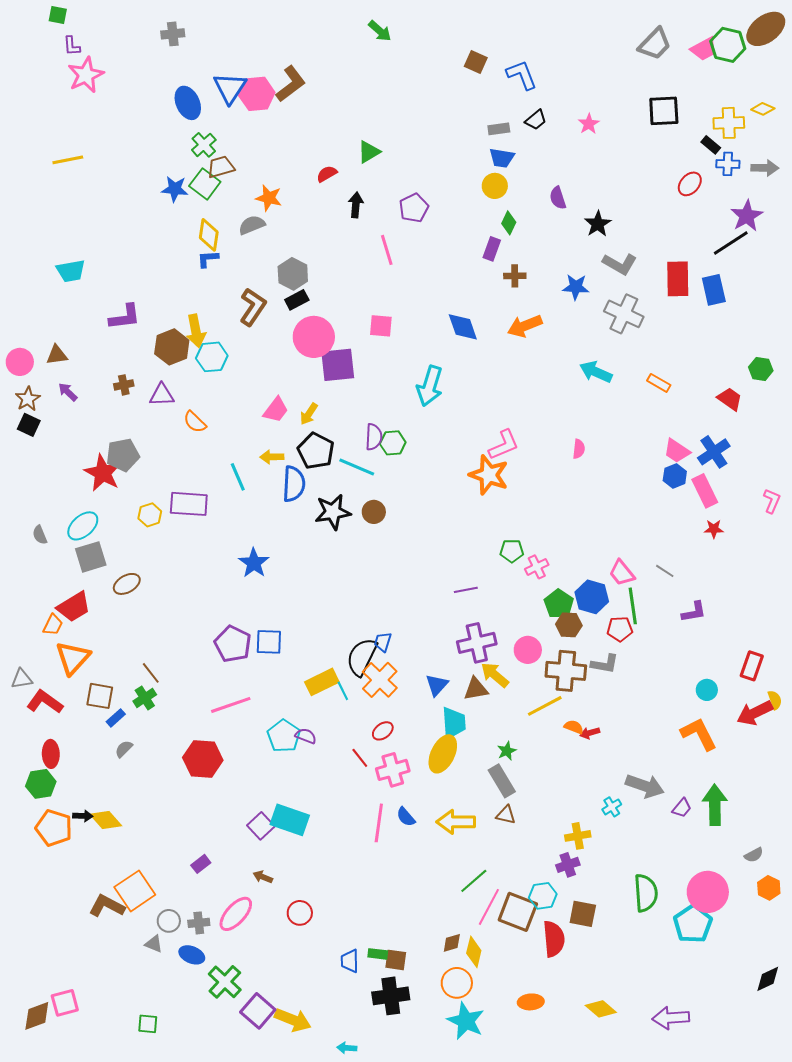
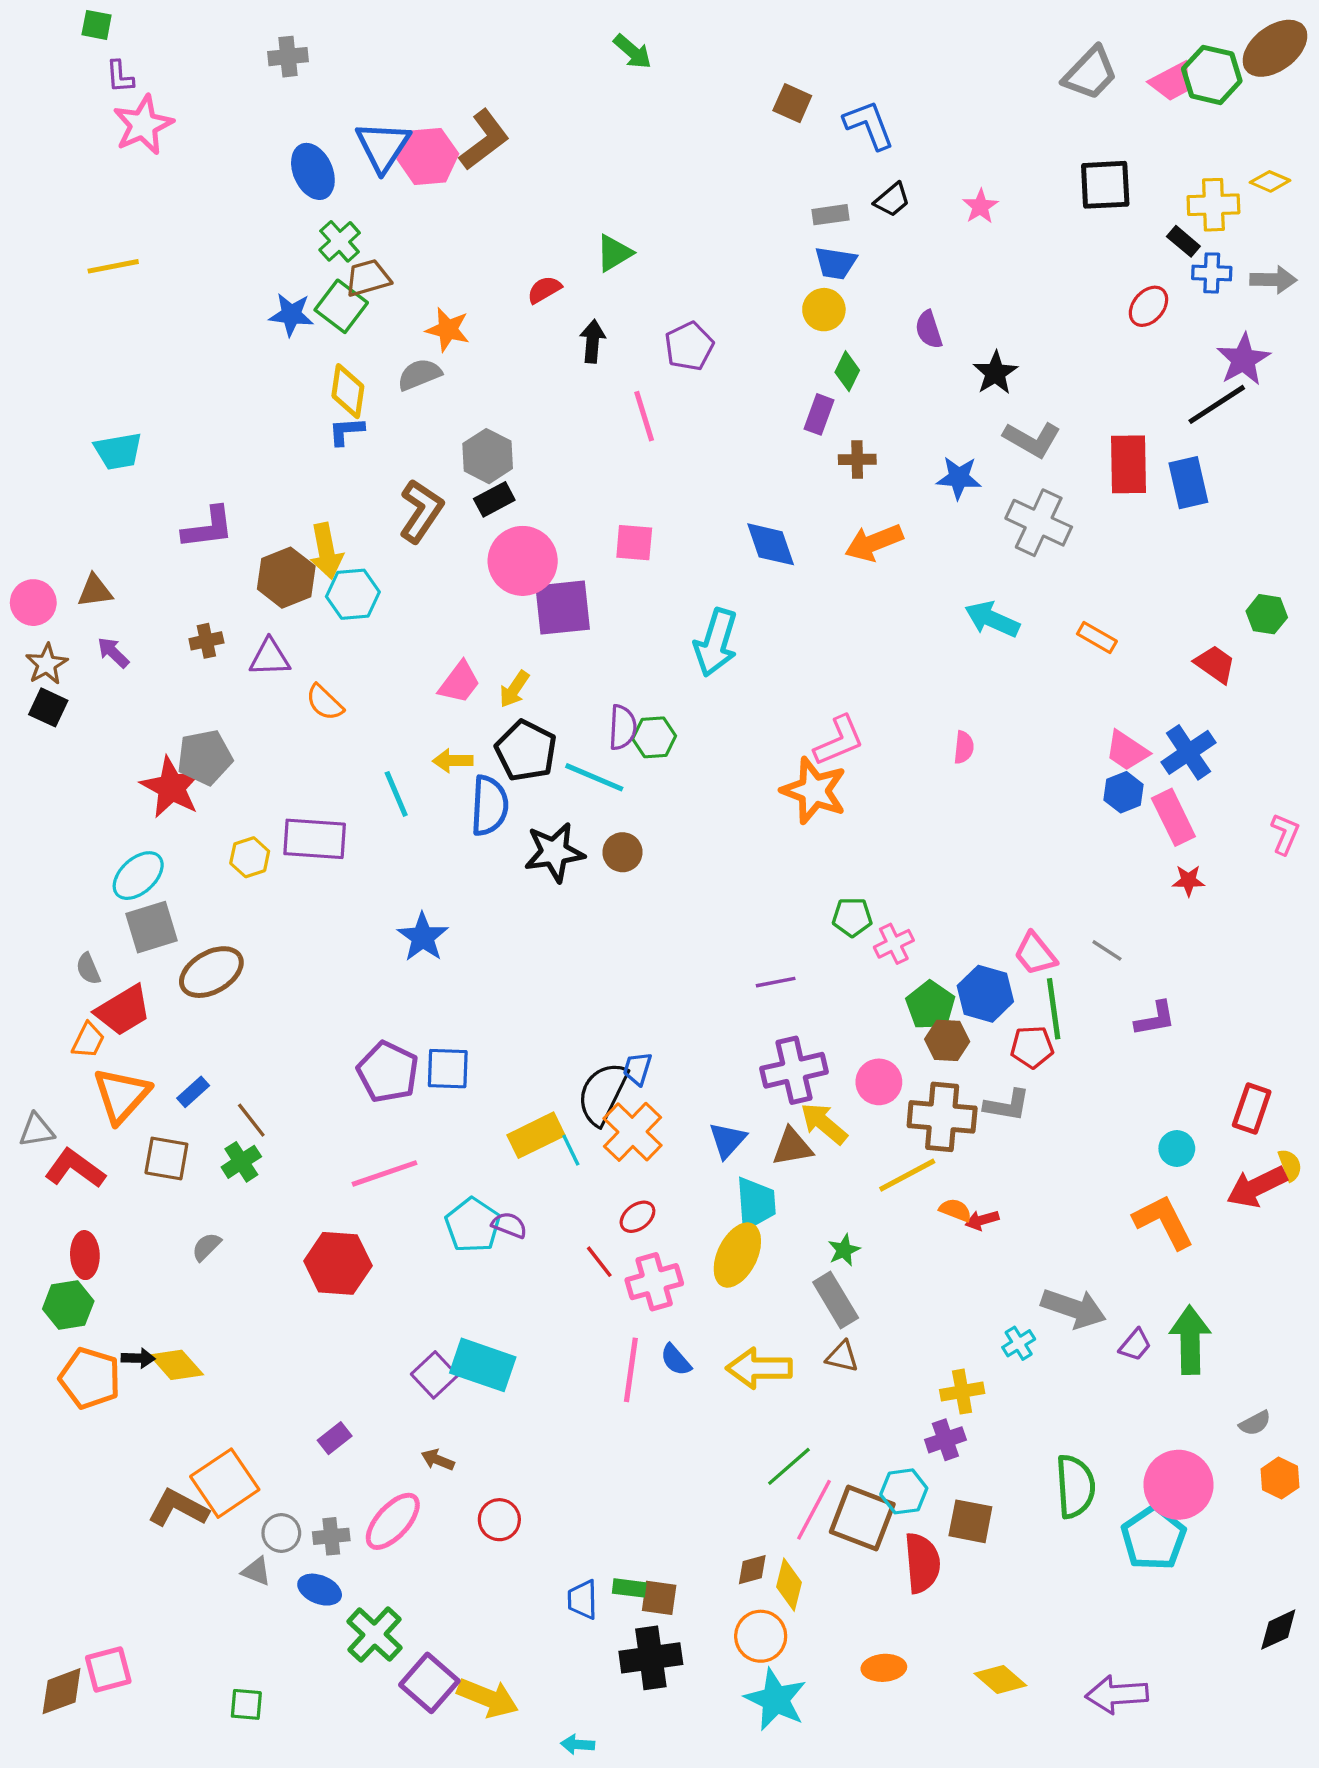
gray semicircle: (40, 535) -> (88, 969), moved
brown ellipse: (127, 584) -> (211, 972), size x1.4
blue rectangle: (116, 718) -> (193, 1092), moved

